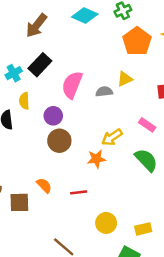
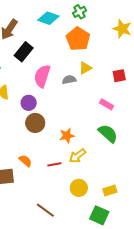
orange pentagon: (137, 41) -> (78, 39), moved
black rectangle: (40, 65) -> (24, 52), moved
yellow arrow: (112, 137) -> (78, 156), moved

